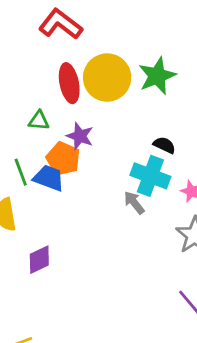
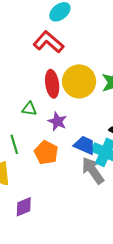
orange pentagon: (63, 159) -> (46, 153), moved
blue trapezoid: (49, 178) -> (85, 145), moved
gray arrow: (134, 203) -> (93, 171), size x1.6

